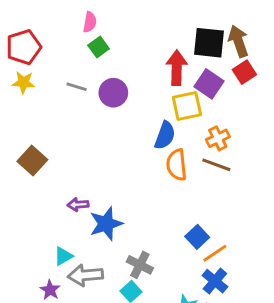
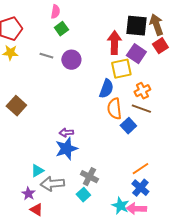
purple arrow: (78, 205) -> (66, 133), moved
blue square: (197, 237) -> (128, 126), moved

